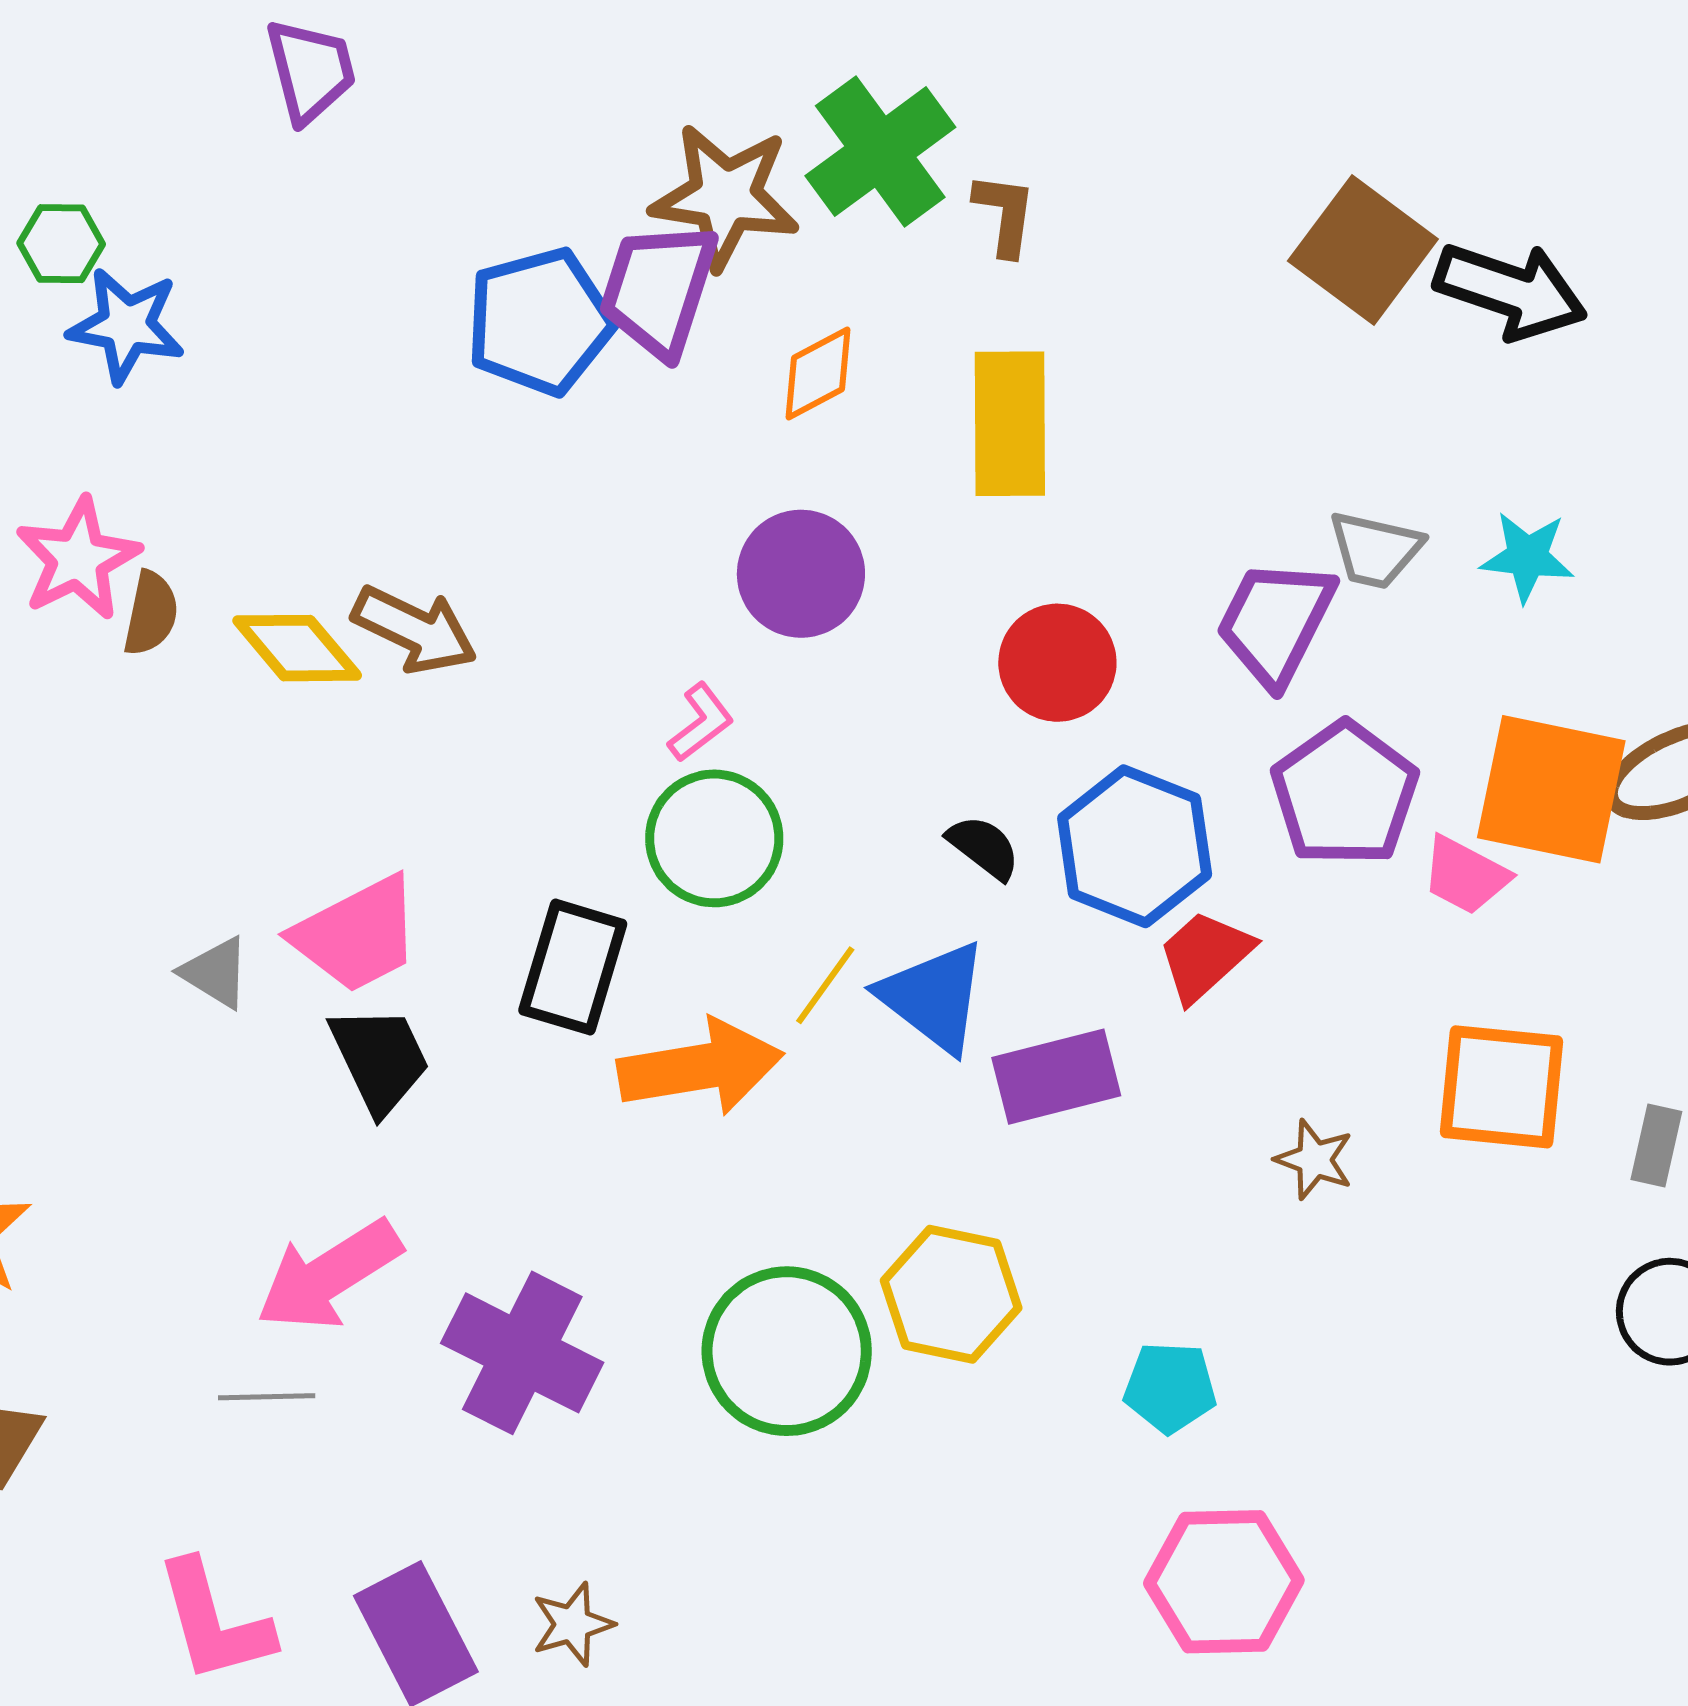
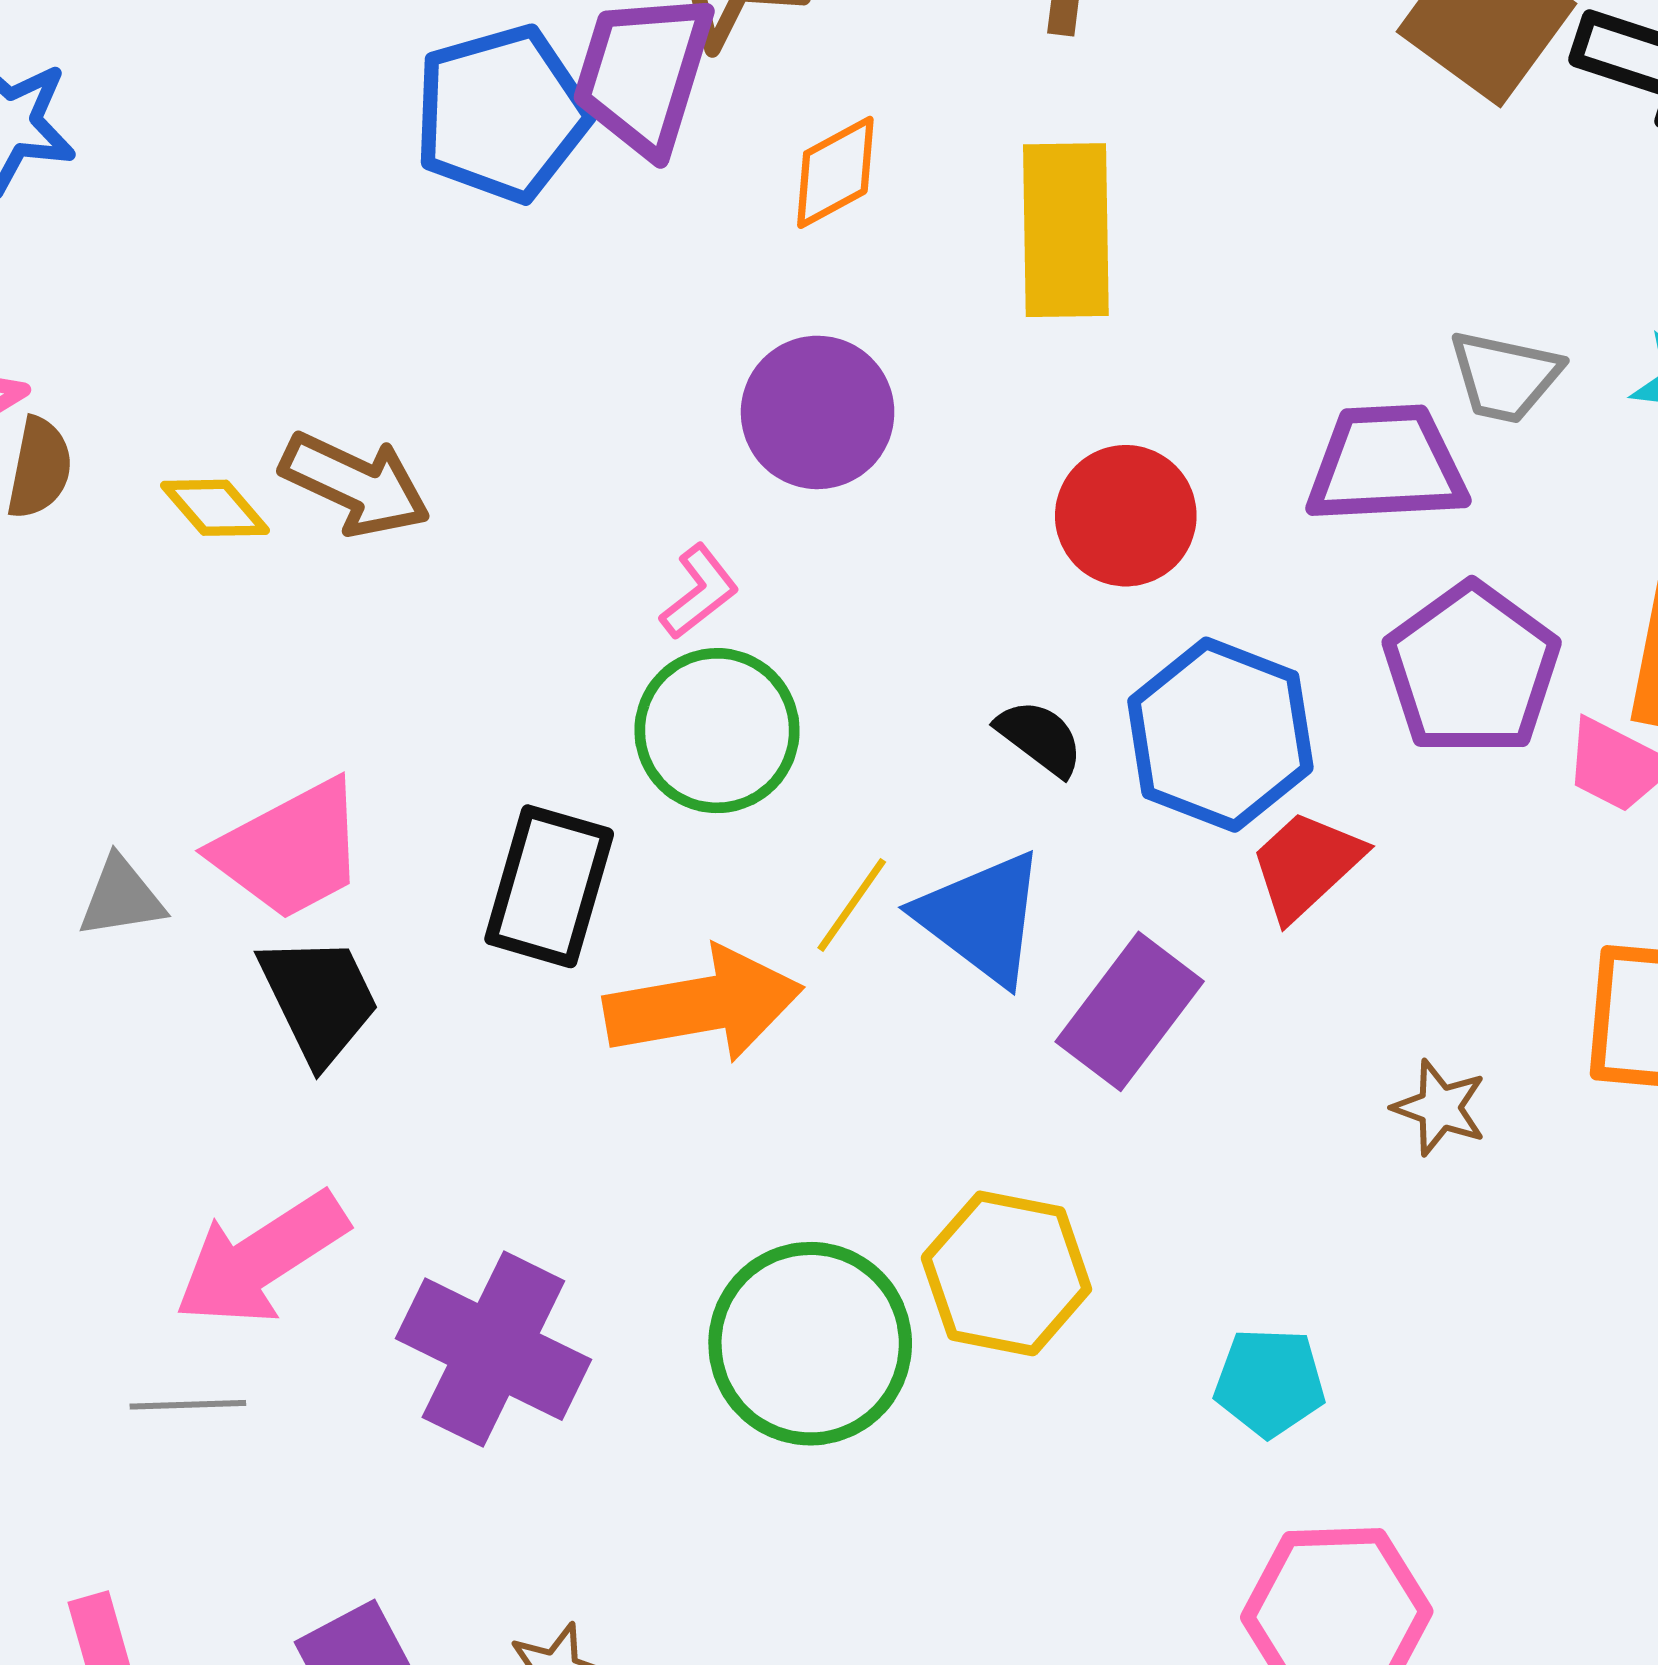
purple trapezoid: (1276, 622) -> (1386, 464), turned 61
yellow diamond: (297, 648) -> (215, 508), size x0.7
gray triangle: (215, 973) -> (121, 897), turned -40
purple rectangle: (1056, 1077) -> (1130, 1011), turned -38

